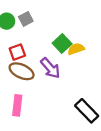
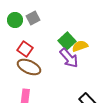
red square: (17, 52) -> (25, 49), turned -35
purple arrow: (50, 68) -> (69, 58), moved

